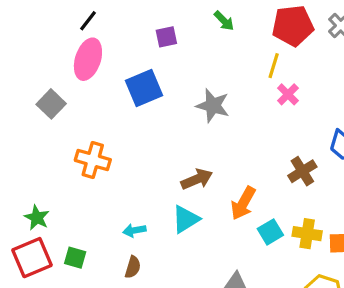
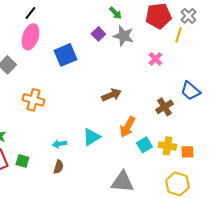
purple square: (166, 37) -> (98, 34), moved, turned -32
yellow line: (274, 66) -> (178, 35), moved
gray star: (213, 106) -> (123, 36), moved
brown arrow: (197, 179) -> (111, 95), moved

